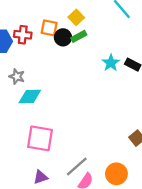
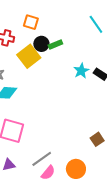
yellow square: (76, 17) -> (29, 56), moved, size x1.6
orange square: (49, 28) -> (31, 22), moved

